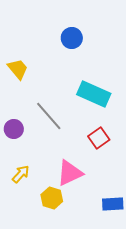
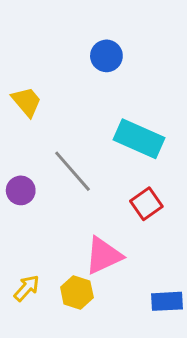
yellow arrow: (21, 174) -> (27, 288), moved

